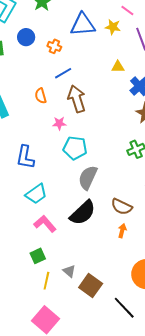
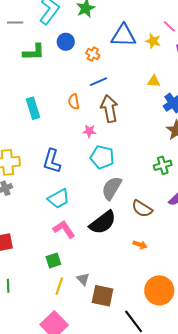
brown semicircle: (122, 207) -> (142, 209), moved
orange arrow: (122, 231) -> (140, 245), turned 88
brown square: (91, 286) -> (103, 296), turned -30

